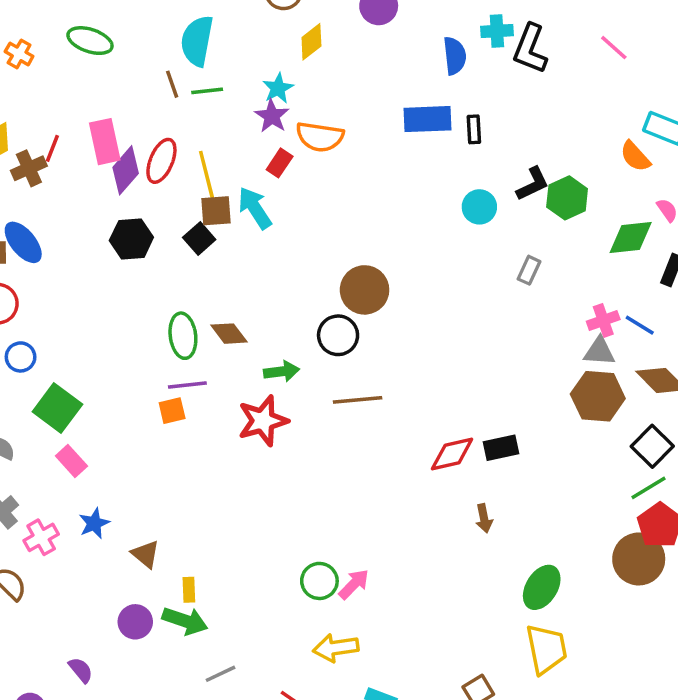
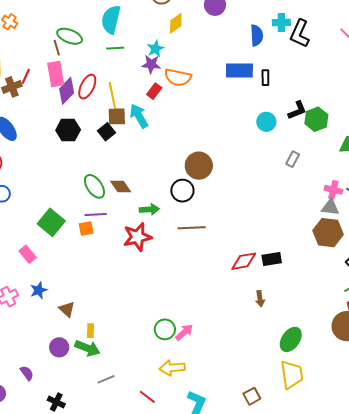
green ellipse: (90, 41) -> (70, 36), moved
brown line: (172, 84) -> (57, 48), moved
purple star: (272, 116) -> (151, 64), turned -30
pink cross: (603, 320) -> (333, 190), turned 30
green ellipse: (183, 336) -> (94, 186), turned -30
green square: (57, 408) -> (51, 222), moved

